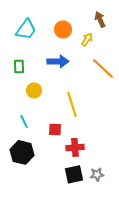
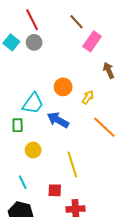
brown arrow: (100, 19) -> (109, 70), moved
cyan trapezoid: (26, 29) -> (33, 103), moved
blue arrow: (58, 61) -> (58, 120), turned -150

